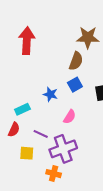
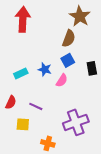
brown star: (88, 37) -> (80, 16), turned 30
cyan rectangle: (22, 109) -> (21, 73), moved
pink semicircle: (70, 117) -> (62, 80), moved
purple cross: (63, 149) -> (76, 122), moved

